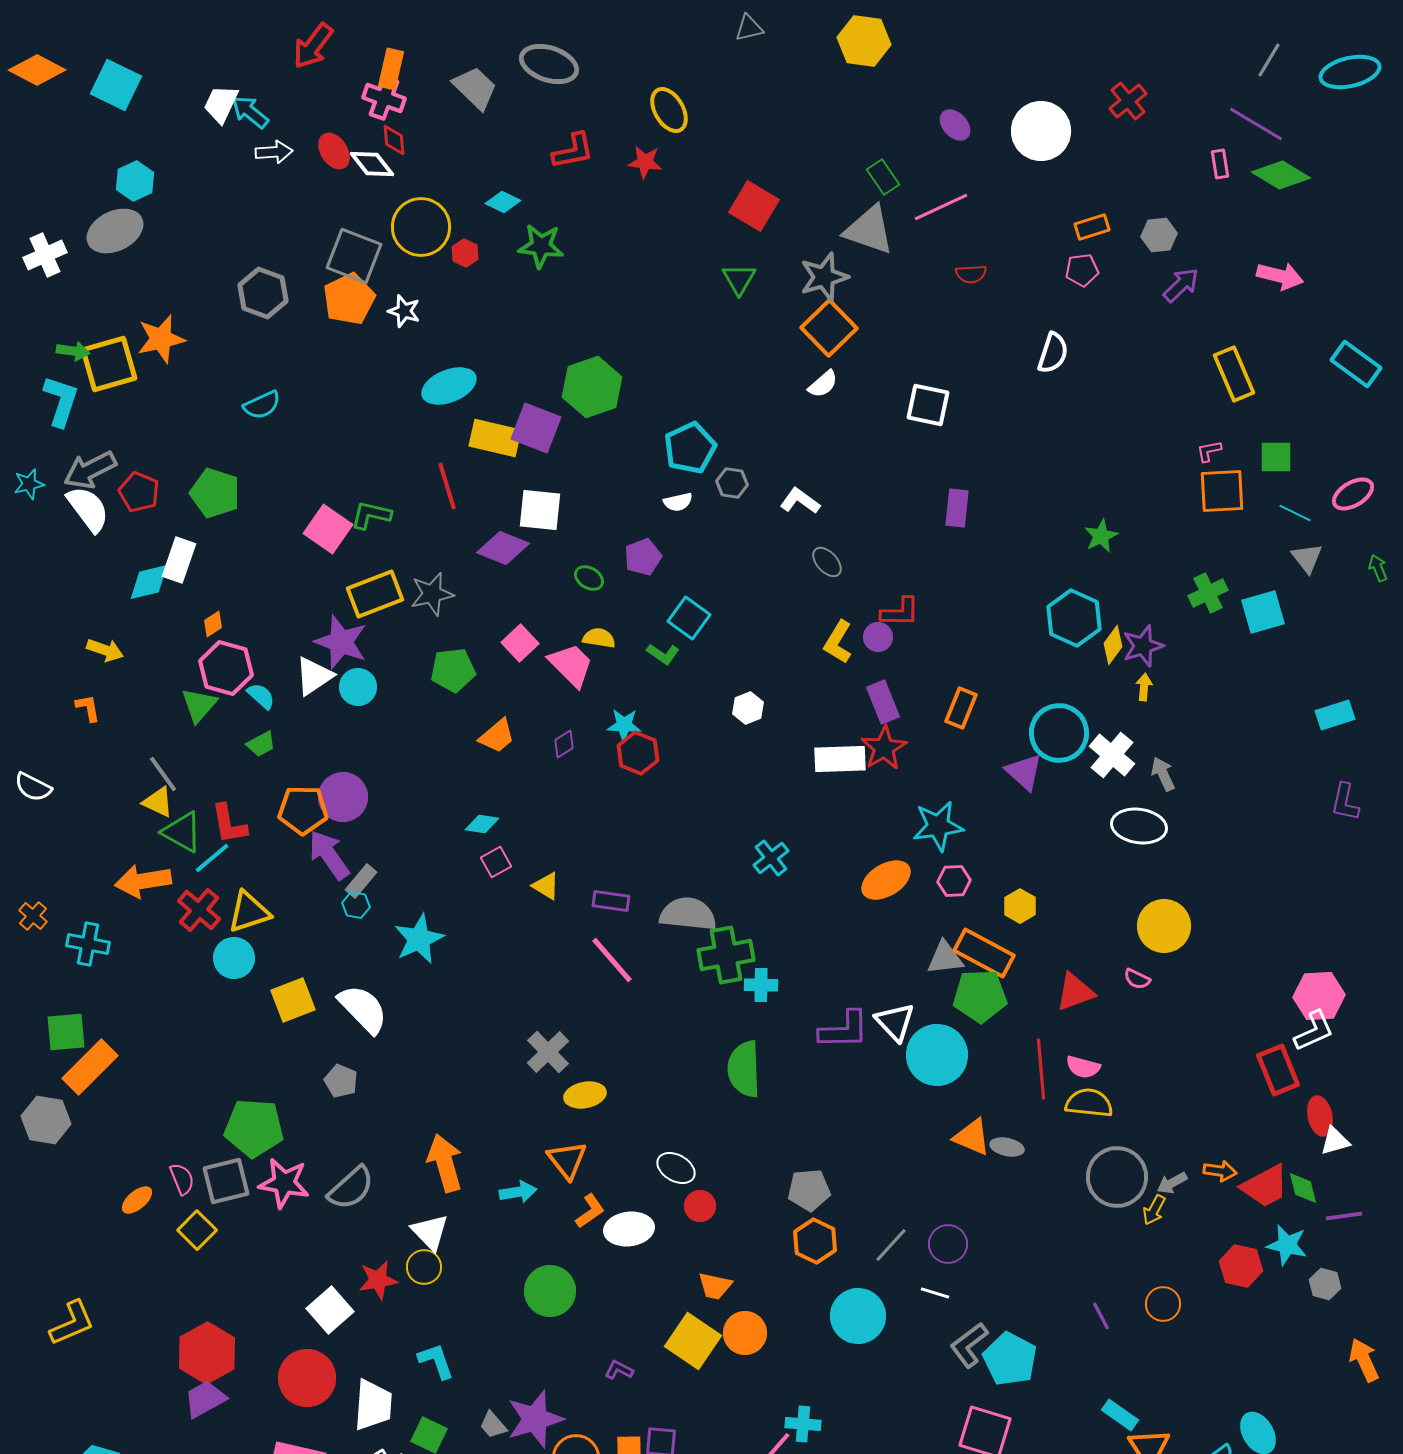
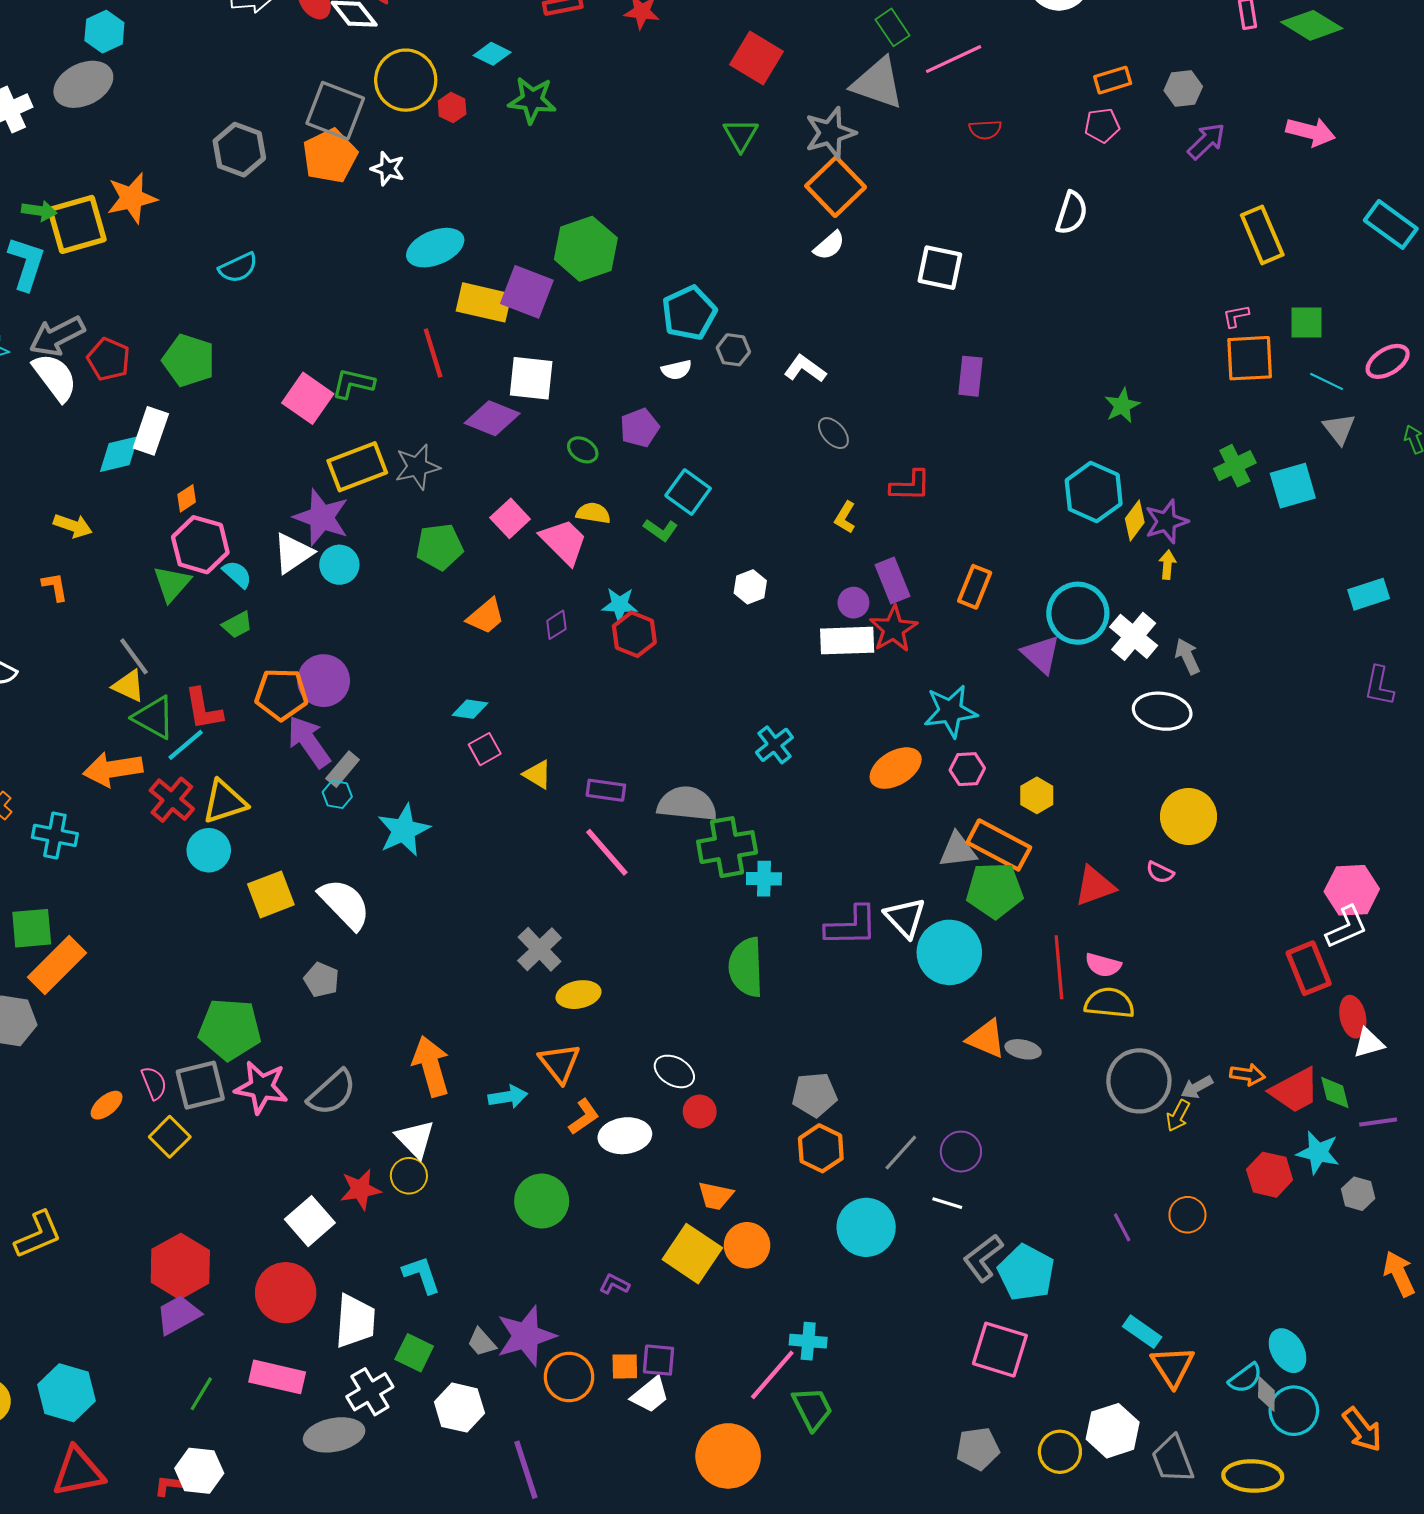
purple circle: (878, 637) -> (853, 603), moved
yellow L-shape: (838, 642) -> (845, 517), size x0.7

